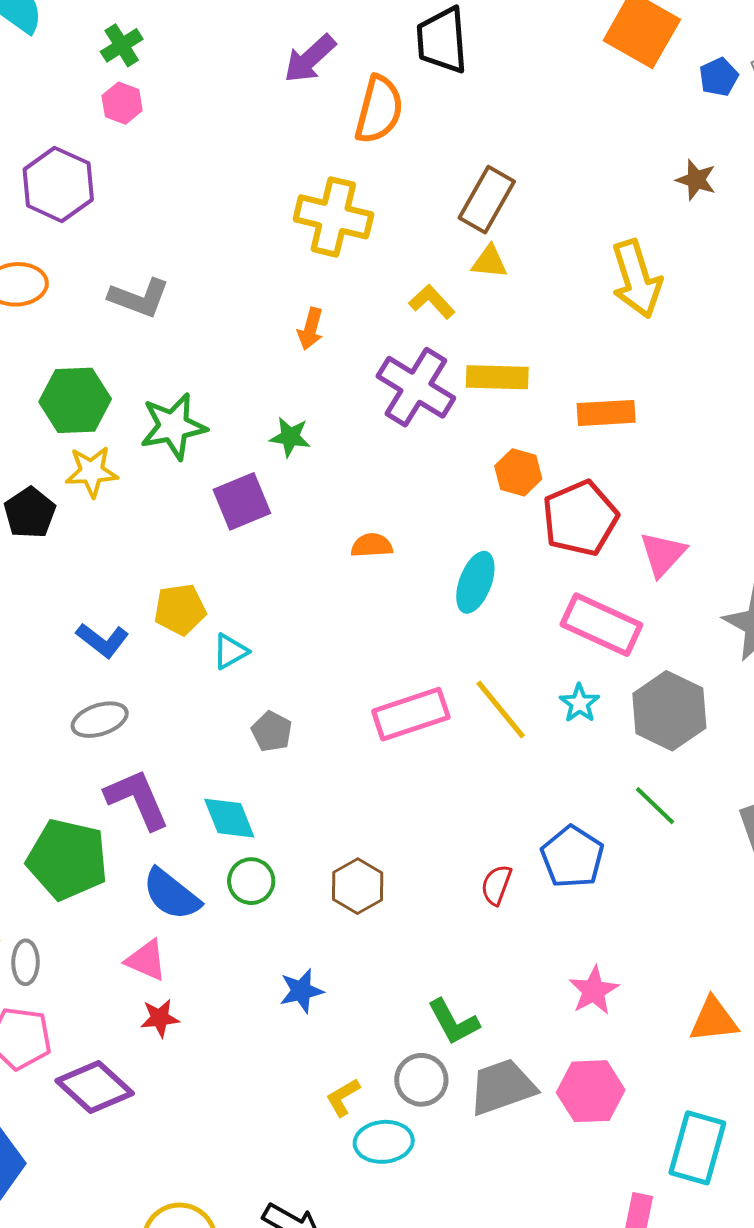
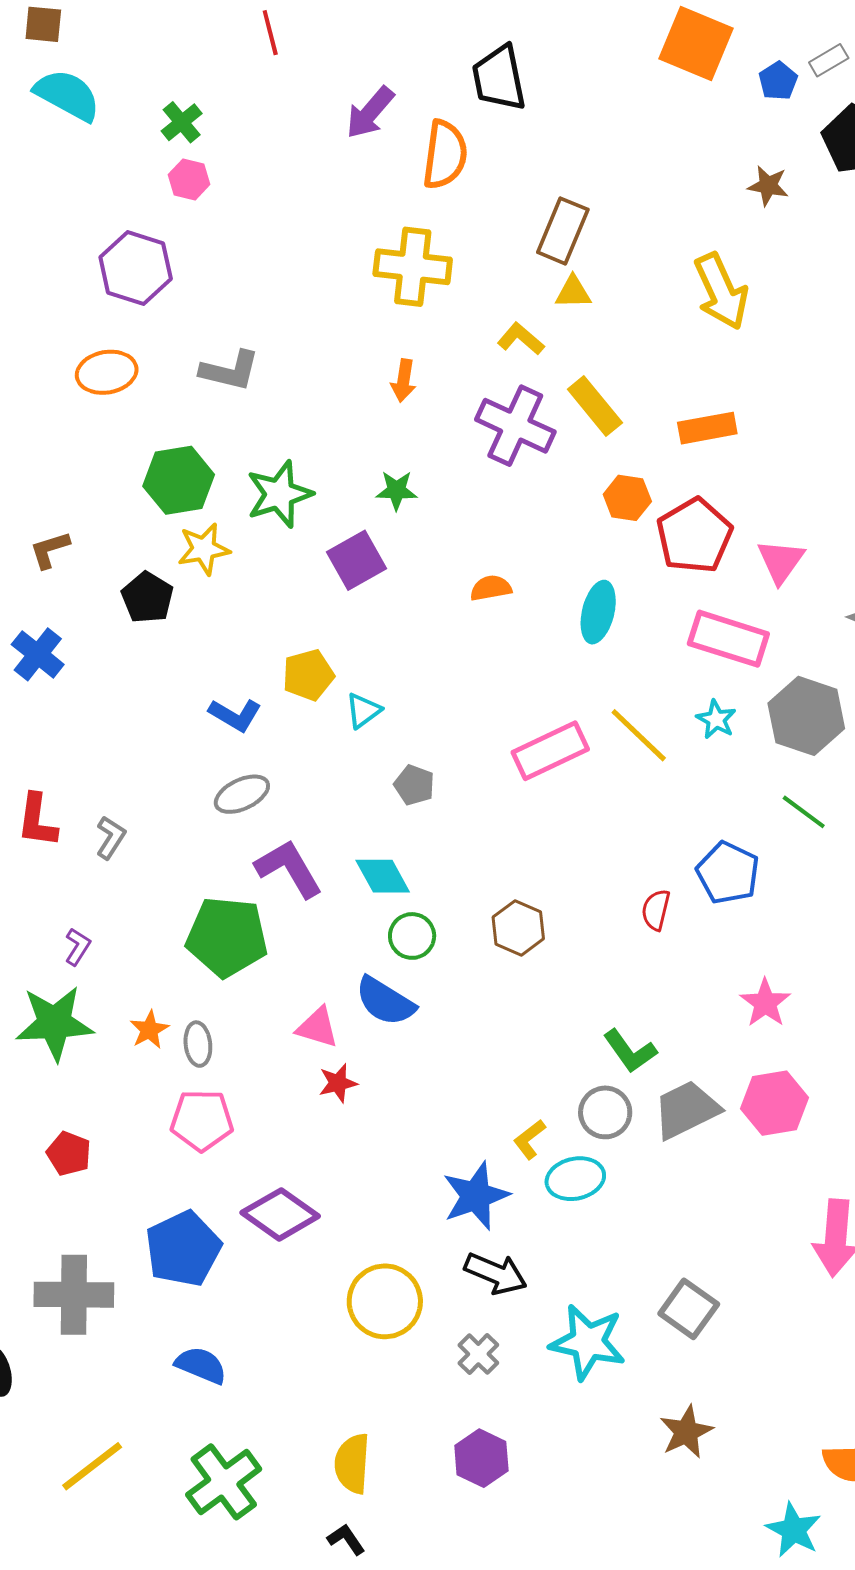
yellow rectangle: (497, 377) -> (595, 406), turned 56
blue semicircle: (171, 894) -> (385, 1001), moved
blue star: (301, 991) -> (476, 1196), moved, size x1.5
purple diamond: (95, 1087) -> (280, 1214), moved

